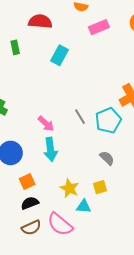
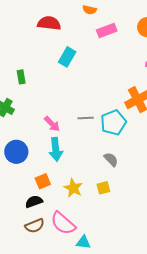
green rectangle: (15, 47) -> (21, 77), moved
gray line: (80, 117) -> (86, 118), turned -63
orange square: (27, 182) -> (43, 181), moved
cyan triangle: (84, 206) -> (83, 242), moved

